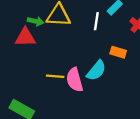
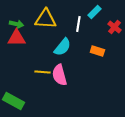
green arrow: (36, 21) -> (16, 24), moved
cyan semicircle: (96, 71) -> (62, 47), moved

